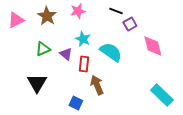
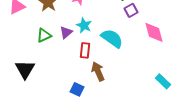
purple triangle: (66, 54) -> (66, 32), moved, turned 40
black triangle: (37, 83) -> (25, 69), moved
cyan rectangle: (162, 95) -> (163, 81), size x0.7

